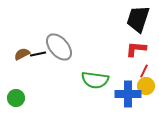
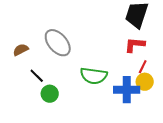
black line: (38, 54) -> (37, 76), moved, turned 56
green circle: (16, 98) -> (50, 94), moved

